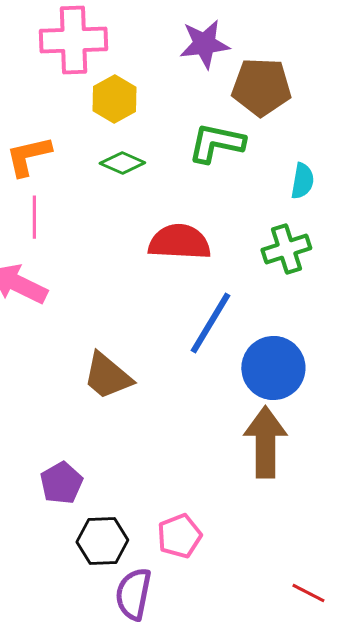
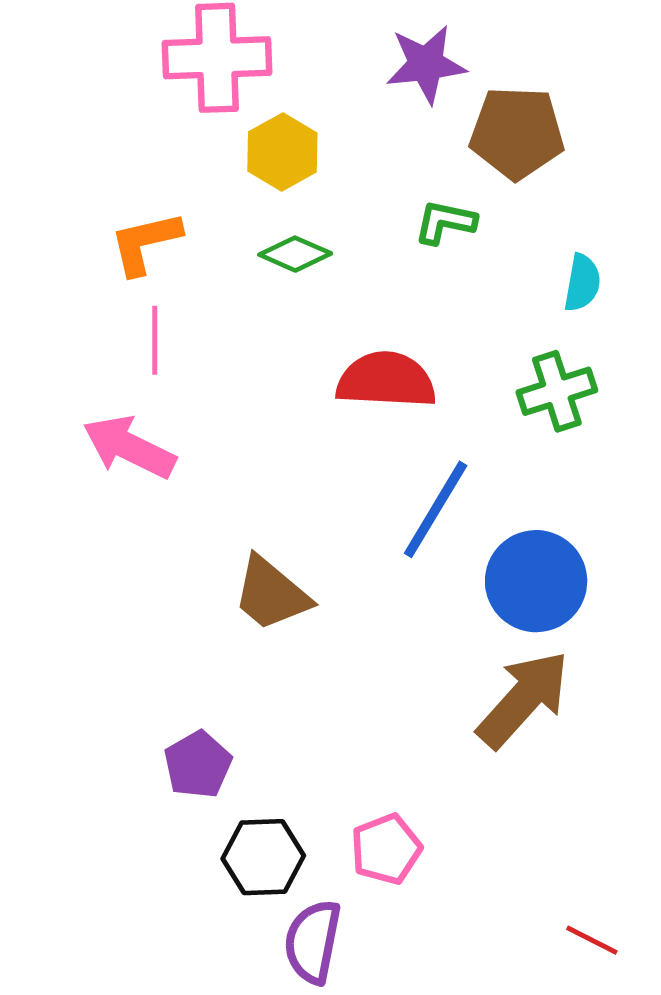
green L-shape: (216, 143) -> (445, 222), size x0.7
brown arrow: (265, 442) -> (523, 699), turned 42

